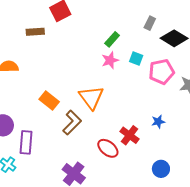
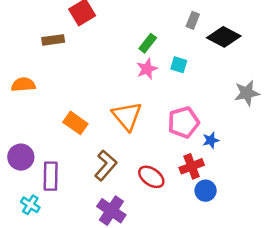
pink pentagon: (162, 72) -> (183, 122), moved
brown L-shape: (72, 123) -> (106, 165), moved
red cross: (130, 135) -> (192, 166), moved, turned 36
blue circle: (161, 169) -> (206, 191), moved

